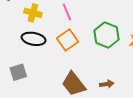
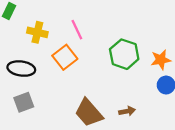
black ellipse: (34, 39) -> (21, 69), moved
orange square: (68, 40) -> (65, 57), moved

